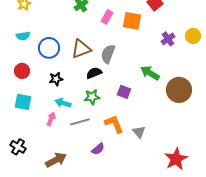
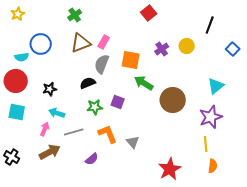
pink rectangle: (107, 17) -> (104, 42), moved
orange square: (132, 21) -> (131, 60), moved
cyan semicircle: (23, 36) -> (22, 57), moved
blue circle: (49, 48) -> (41, 44), moved
brown triangle: (81, 49) -> (81, 43), moved
red circle: (22, 71) -> (16, 81), size x1.5
green star: (92, 97) -> (95, 107), moved
brown arrow: (56, 160) -> (50, 152), moved

